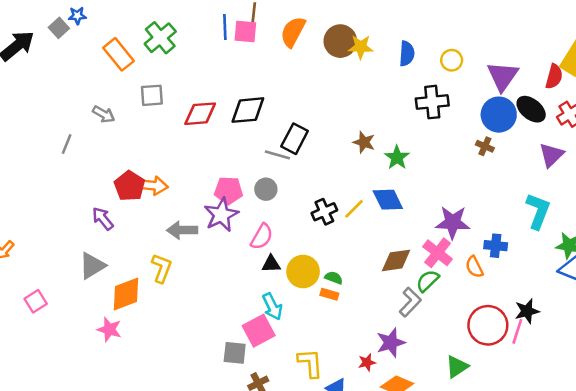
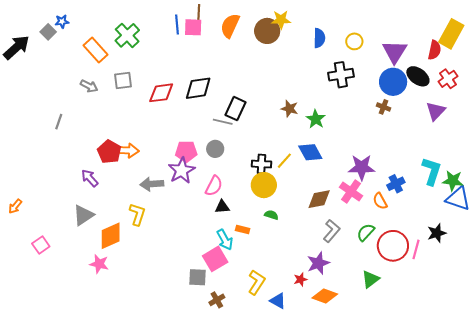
yellow star: (361, 47) -> (281, 20), moved
gray arrow: (104, 114) -> (89, 86), moved
cyan L-shape: (538, 211) -> (432, 171), moved
black cross: (324, 212) -> (261, 164), turned 30
blue cross: (496, 246) -> (396, 184), turned -30
yellow circle: (303, 272) -> (264, 185), moved
green semicircle: (428, 281) -> (366, 232), moved
orange rectangle: (329, 294) -> (243, 229), moved
black star: (527, 311) -> (437, 233), moved
yellow L-shape: (310, 363) -> (257, 282), turned 40

